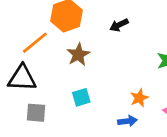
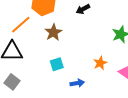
gray square: (36, 113) -> (12, 82), moved, turned 35
blue arrow: (127, 121) -> (77, 83), moved

